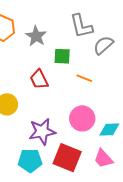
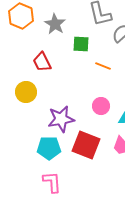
red trapezoid: (39, 79) -> (42, 62), moved
pink circle: (82, 118) -> (101, 106), size x0.7

